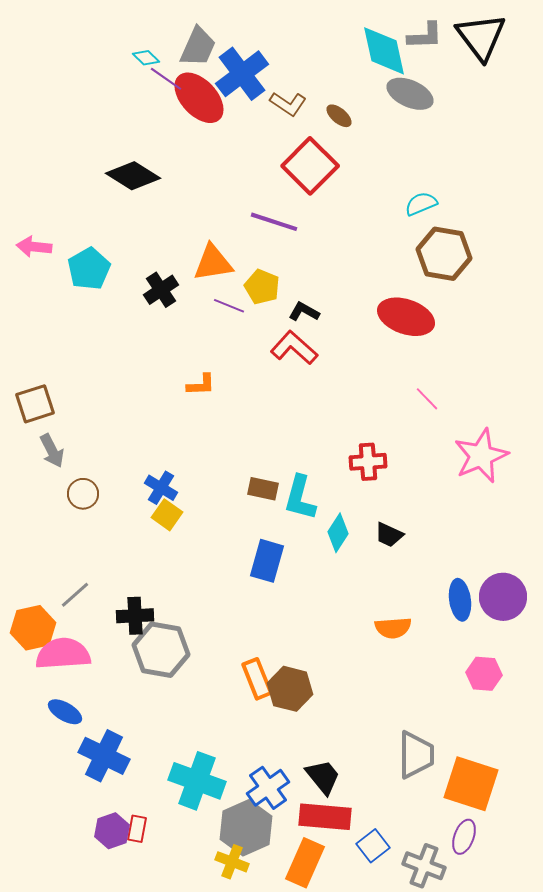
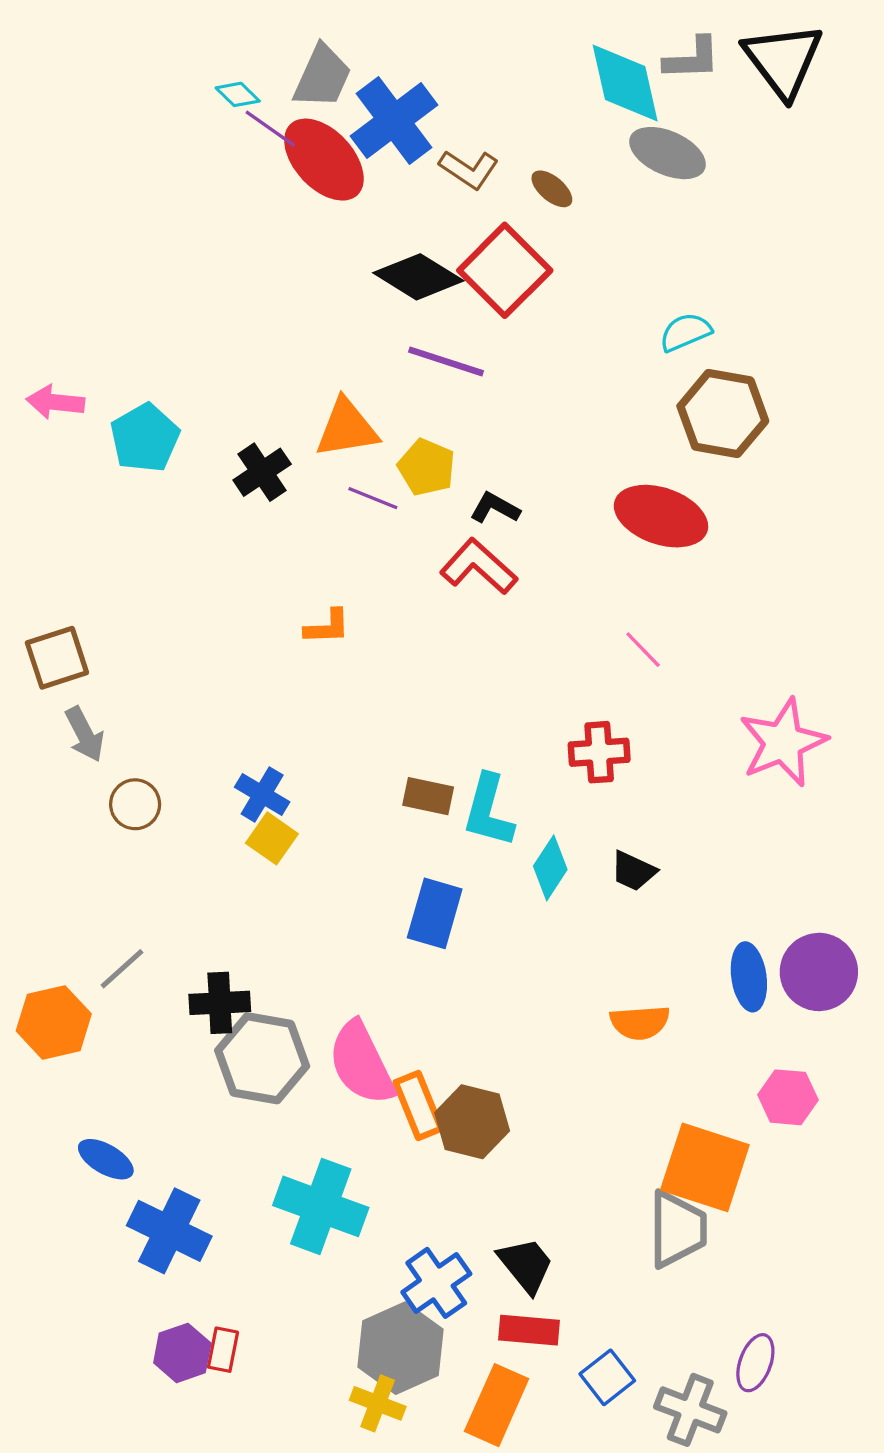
black diamond: (133, 176) -> (418, 277), moved
pink line: (427, 399) -> (643, 650), moved
pink semicircle: (63, 654) -> (361, 1063), moved, turned -112
cyan cross: (197, 781) -> (321, 1206), moved
orange square: (471, 784) -> (705, 1167), moved
red rectangle: (325, 817) -> (529, 1330), size x0.7

